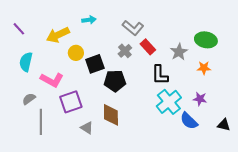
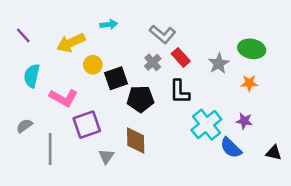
black L-shape: (160, 75) -> (180, 92), moved
gray semicircle: (29, 99) -> (24, 126), moved
gray triangle: (87, 128) -> (106, 156), turned 32

